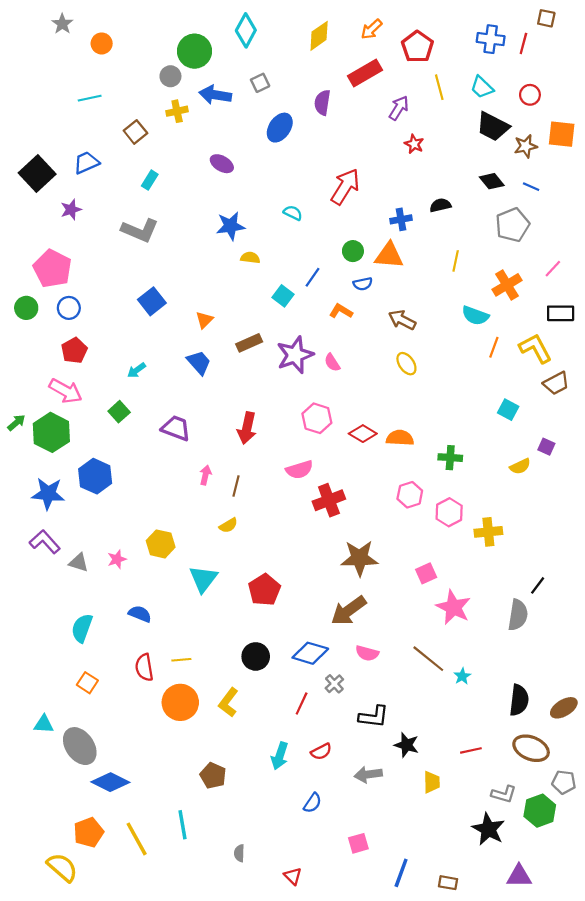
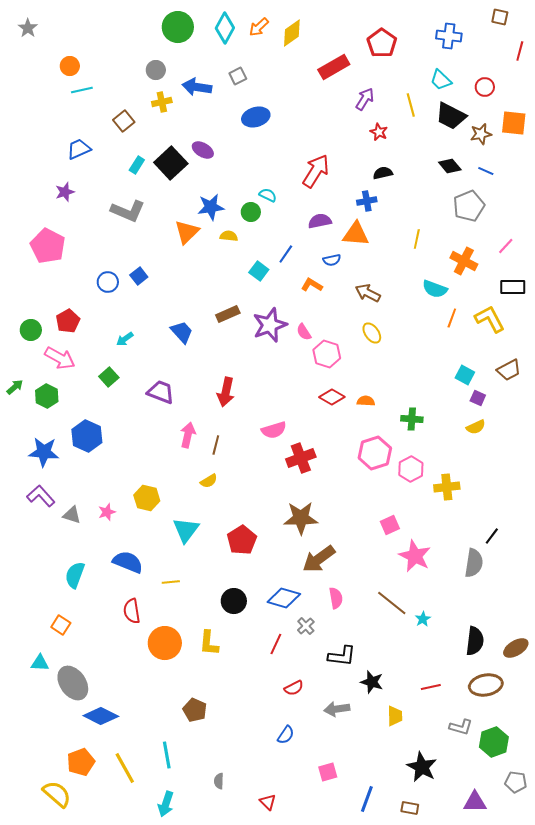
gray star: (62, 24) -> (28, 28), moved
orange arrow: (372, 29) -> (259, 27), moved
orange circle: (102, 43) -> (70, 66), moved
red line: (523, 43) -> (520, 51), moved
green circle: (194, 51) -> (178, 27), moved
yellow line: (439, 87) -> (411, 105), moved
purple semicircle: (322, 102) -> (320, 221), moved, turned 70
blue ellipse: (280, 128) -> (256, 117), turned 40
black square: (37, 174) -> (171, 163), moved
black semicircle: (440, 205) -> (383, 173), moved
green circle: (353, 251) -> (251, 212), moved
orange cross: (507, 285) -> (464, 261), turned -32
blue square: (152, 301) -> (139, 276), size x0.7
green circle: (26, 308) -> (31, 330), moved
blue circle: (69, 308) -> (108, 282), moved
orange triangle: (204, 320) -> (187, 232), moved, size x1.5
brown trapezoid: (556, 383) -> (509, 370), moved
pink hexagon: (317, 418) -> (327, 354), moved
green hexagon: (51, 432) -> (47, 396), size x0.7
orange semicircle: (400, 438) -> (366, 401), size x0.7
purple square: (546, 447) -> (478, 398), moved
pink arrow: (205, 475) -> (188, 435), size x1.4
pink hexagon: (410, 495) -> (375, 453), size x1.4
brown star: (359, 558) -> (301, 518), moved
blue semicircle: (140, 614) -> (128, 562), size x1.4
pink semicircle: (367, 653) -> (336, 598), turned -115
yellow line: (181, 660) -> (171, 582), moved
orange square: (87, 683) -> (61, 625), moved
yellow L-shape: (228, 702) -> (209, 643), turned -32
brown ellipse: (531, 748) -> (486, 685), turned -32
cyan arrow: (280, 756) -> (166, 804), moved
gray pentagon: (564, 782) -> (516, 782), moved
black star: (488, 829) -> (422, 767), moved

